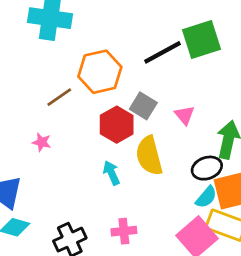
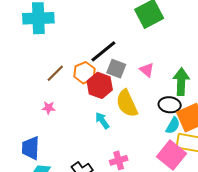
black line: (162, 52) -> (103, 51), moved
orange hexagon: (100, 72) -> (85, 73), moved, size x0.7
black ellipse: (207, 168) -> (170, 105), turned 35

